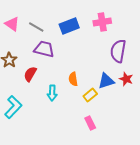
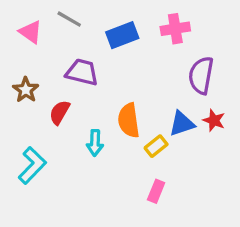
gray line: (36, 27) -> (69, 19), moved
orange semicircle: (73, 79) -> (129, 120), size x1.5
pink rectangle: (90, 123) -> (156, 191), turned 48

